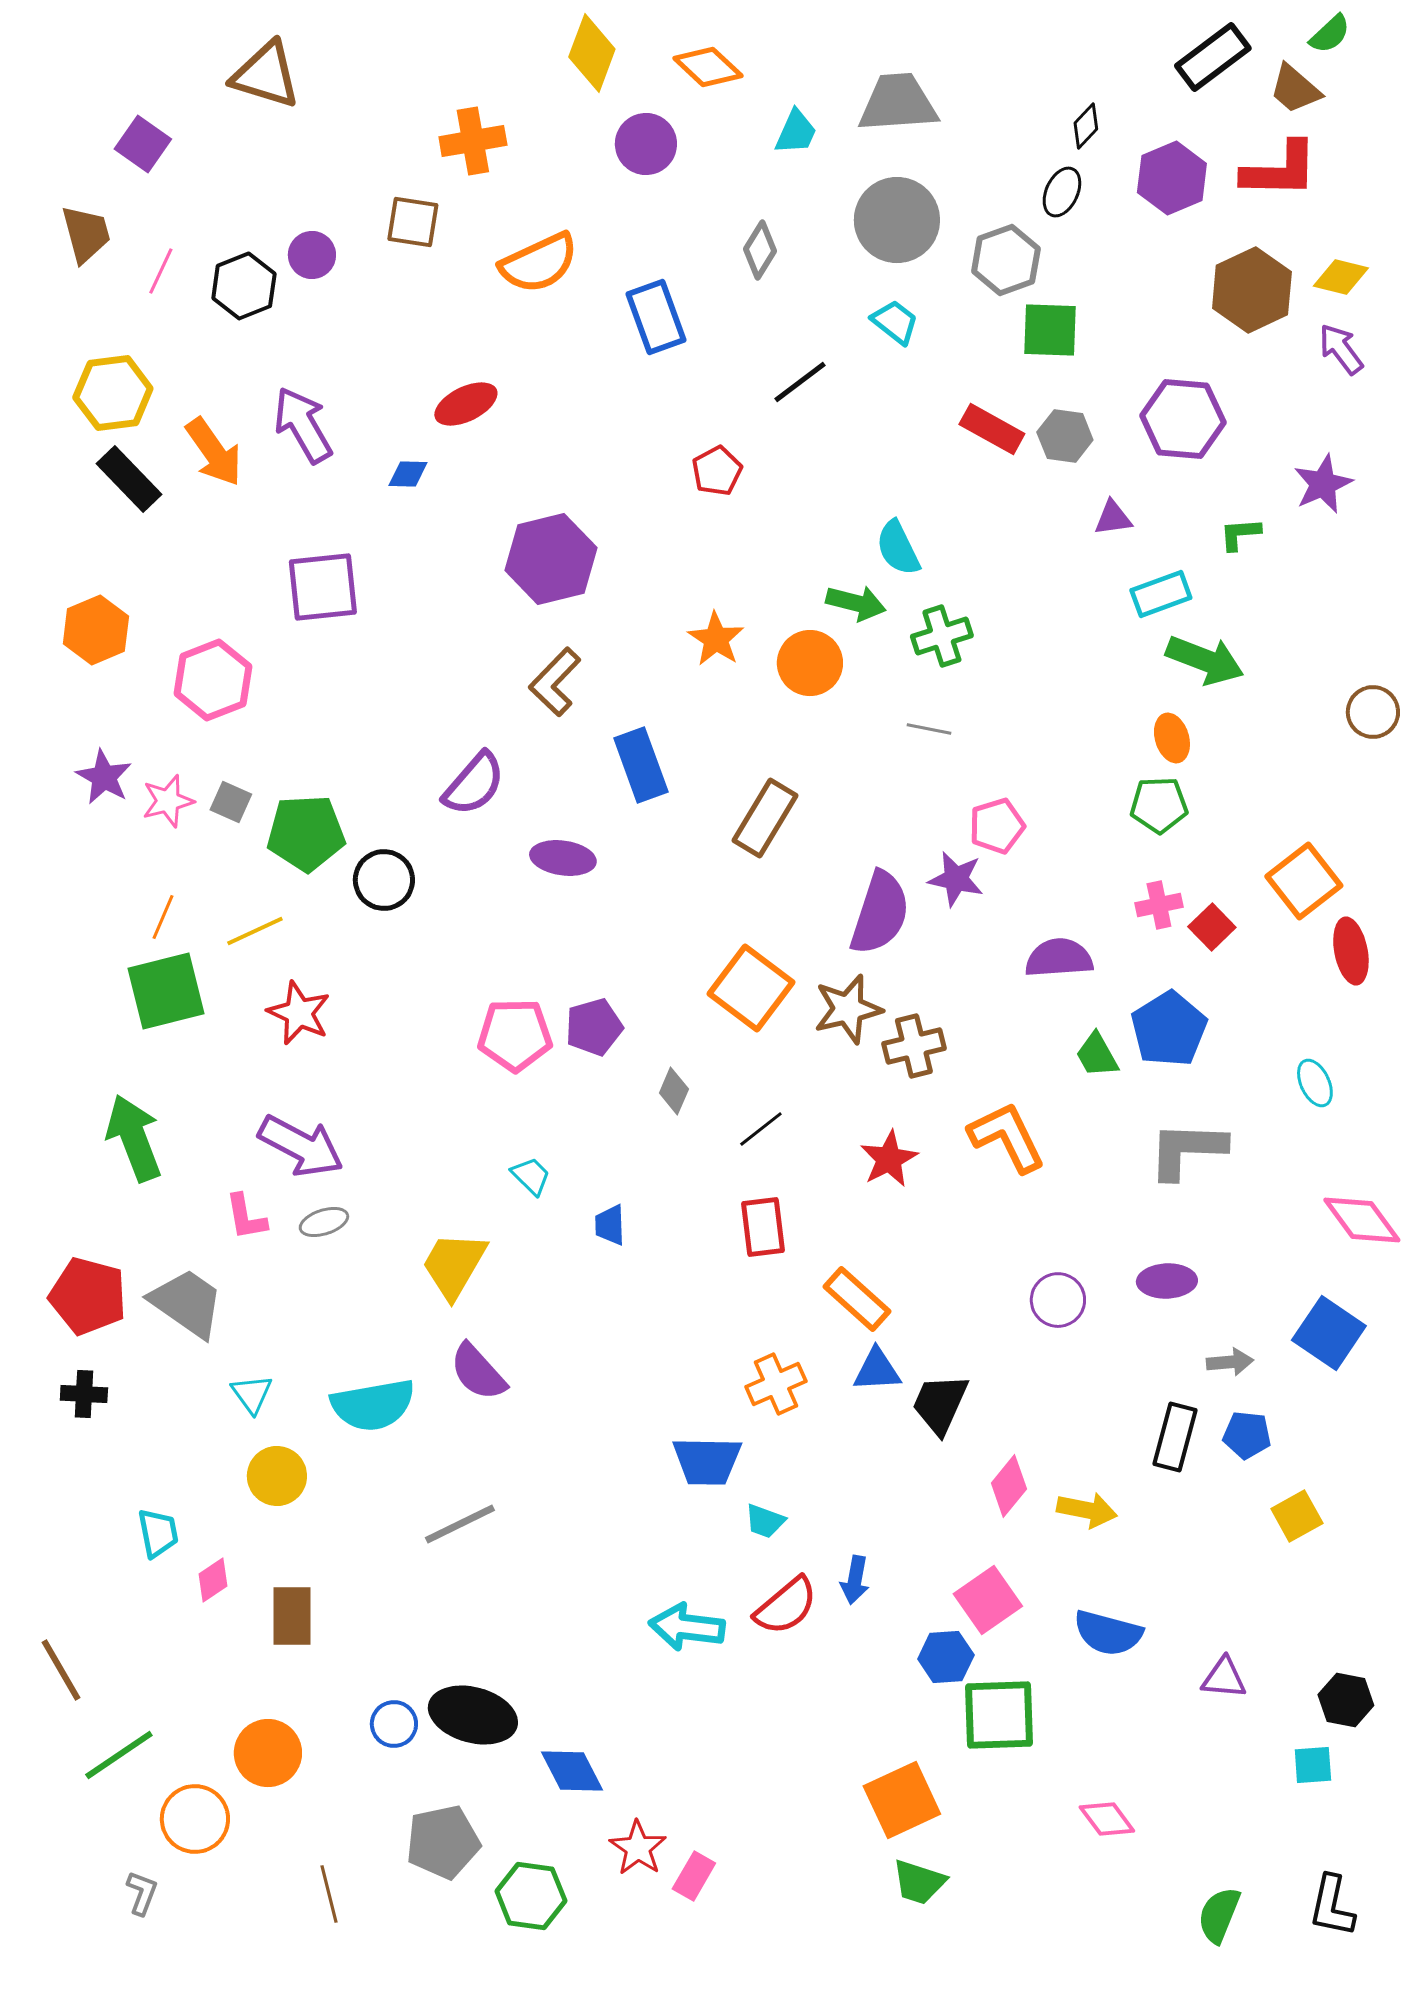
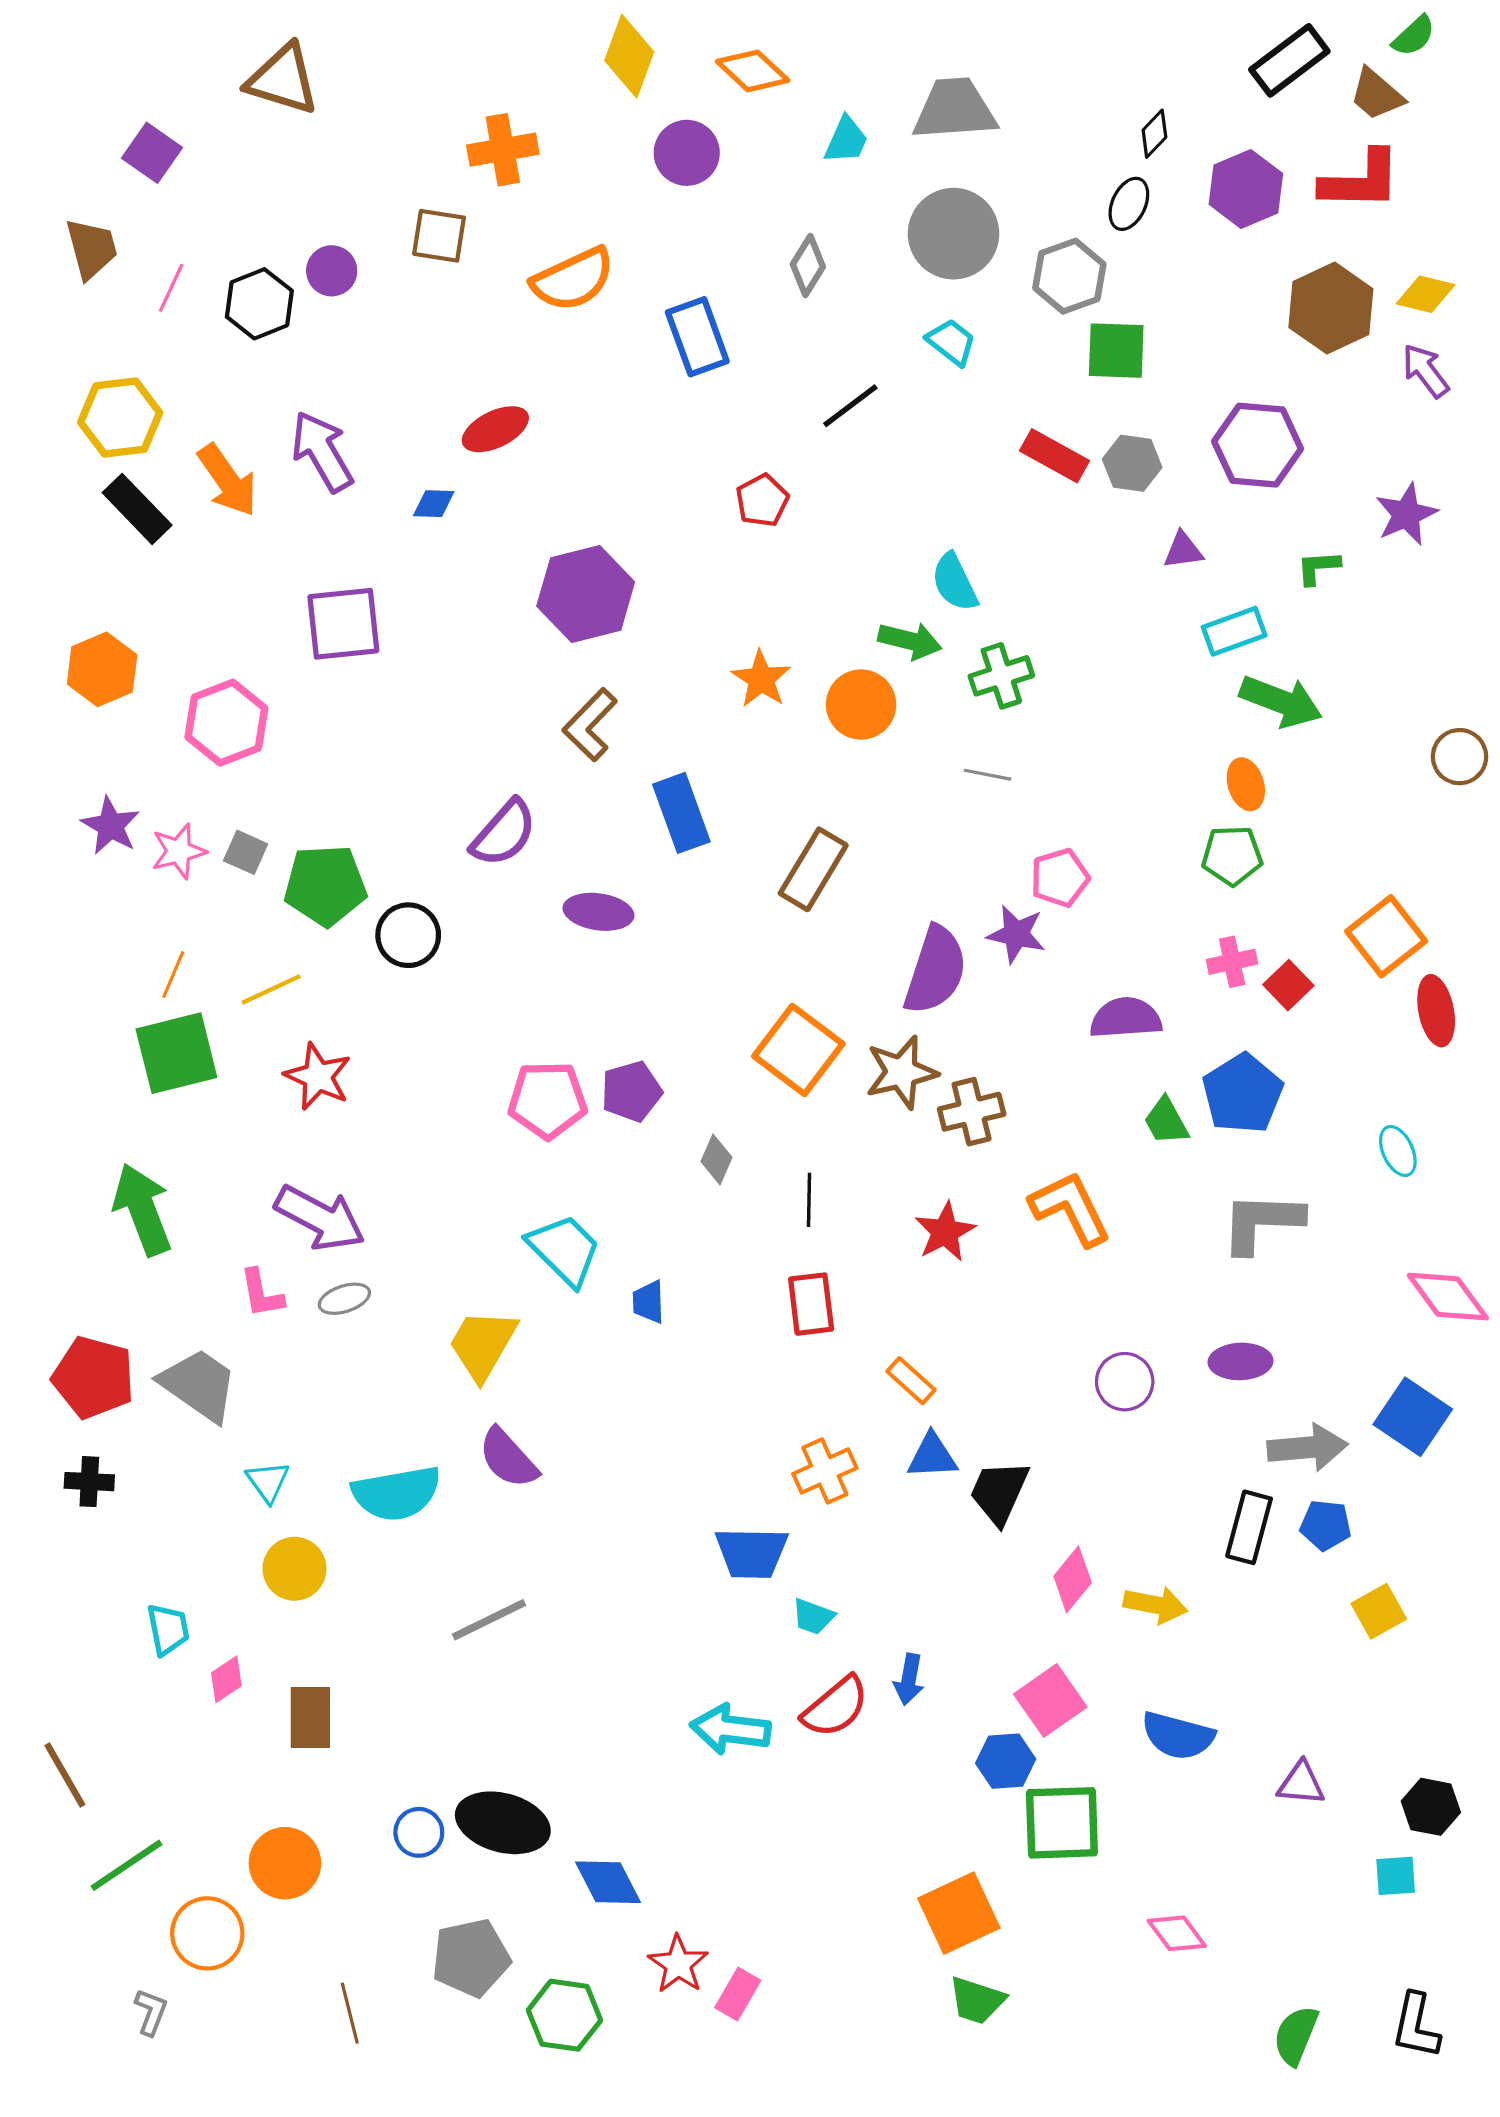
black line: (761, 1129) -> (809, 1200), turned -51
cyan trapezoid: (531, 1176) -> (564, 1250), size x1.8
orange rectangle: (857, 1299) -> (911, 1381), size x0.7
gray arrow: (1230, 1362) -> (1307, 1448), size x1.6

